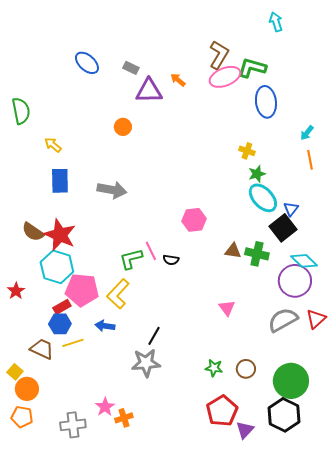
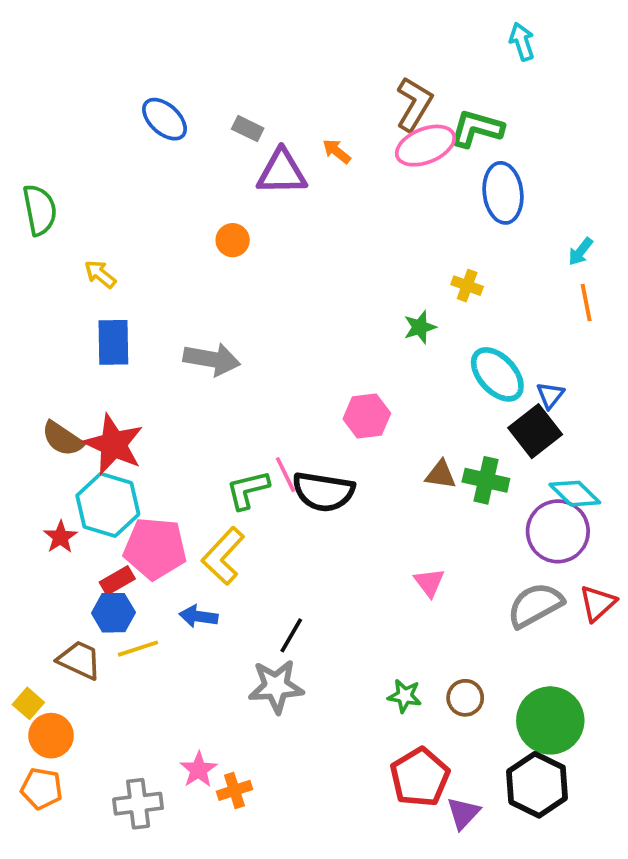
green star: (257, 174) -> (420, 327), moved
black semicircle: (171, 260) -> (323, 492), size x2.0
red star: (16, 291) -> (61, 537), moved

